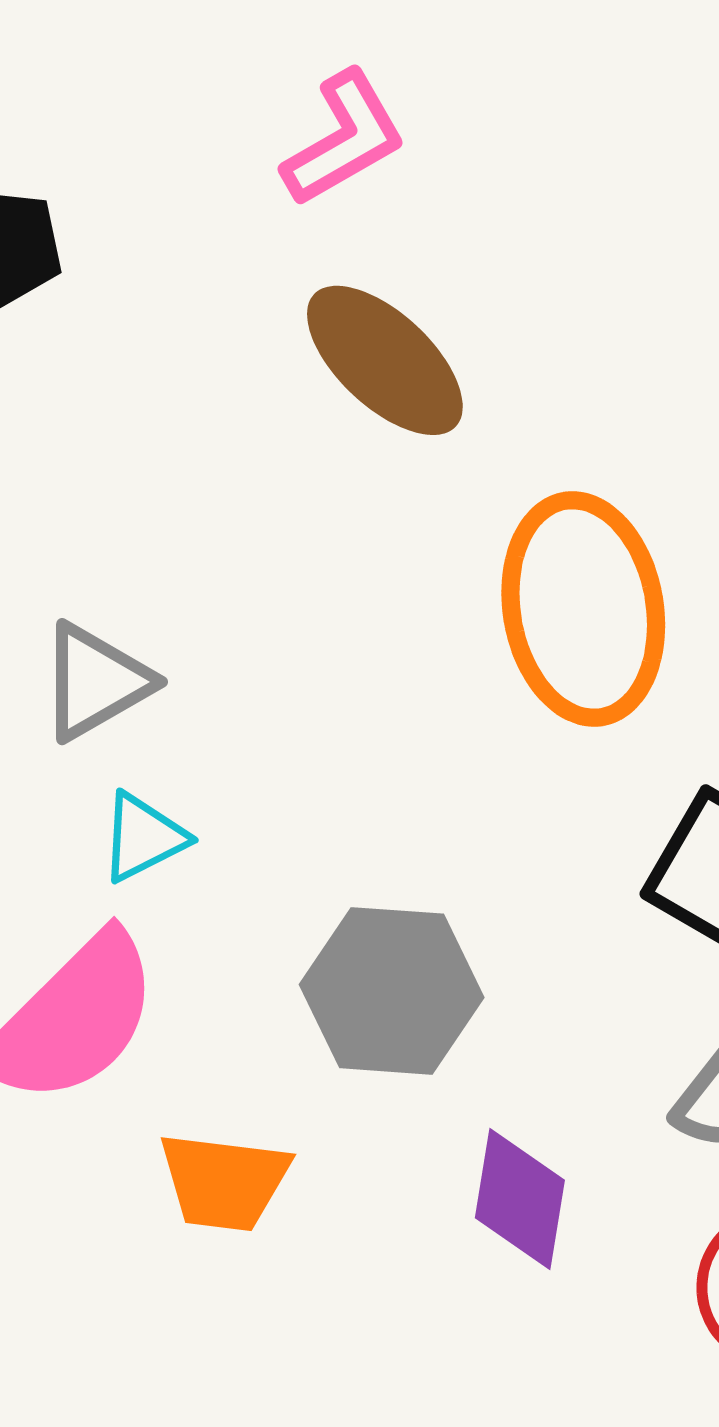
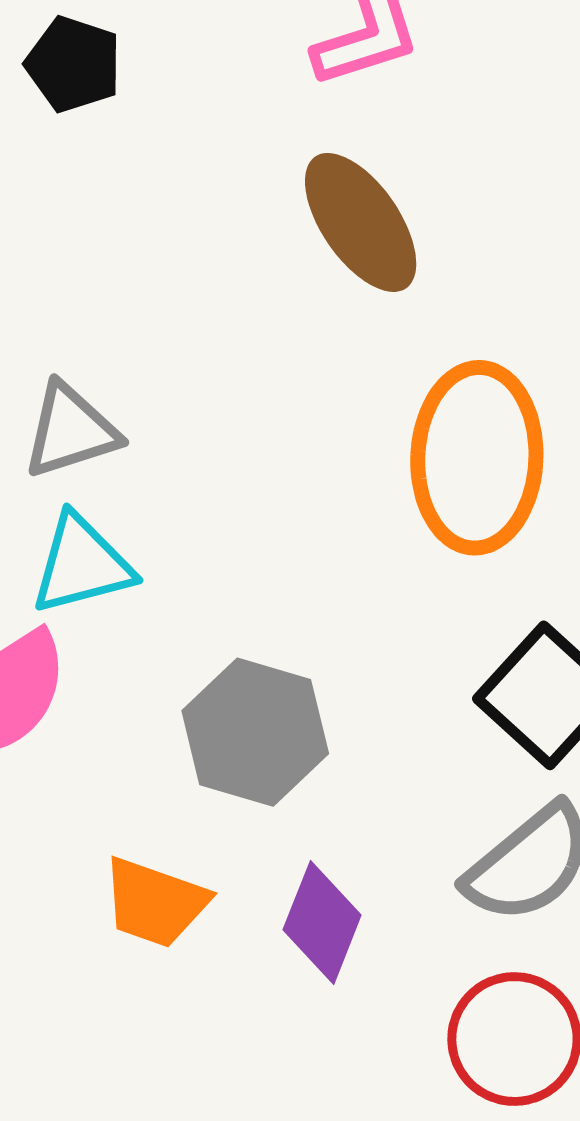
cyan triangle: (143, 837) -> (82, 565), size x1.4
orange trapezoid: (224, 1182) -> (155, 902), moved

